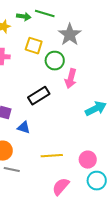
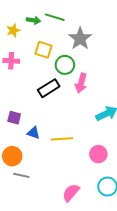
black rectangle: (39, 96) -> (49, 88), moved
yellow line: (52, 156) -> (62, 139), moved
pink circle: (88, 160) -> (98, 154), moved

